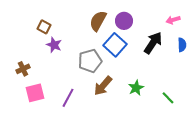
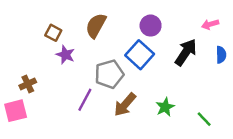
brown semicircle: (98, 21) -> (96, 26), moved
pink square: (35, 93) -> (16, 111), moved
purple line: (68, 98) -> (85, 100), moved

